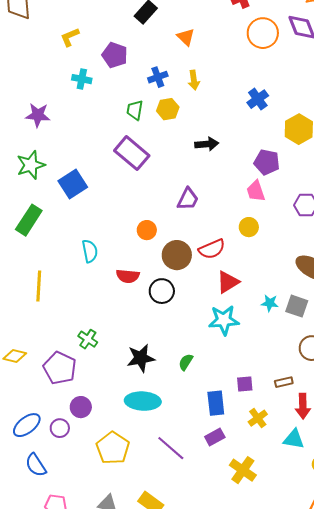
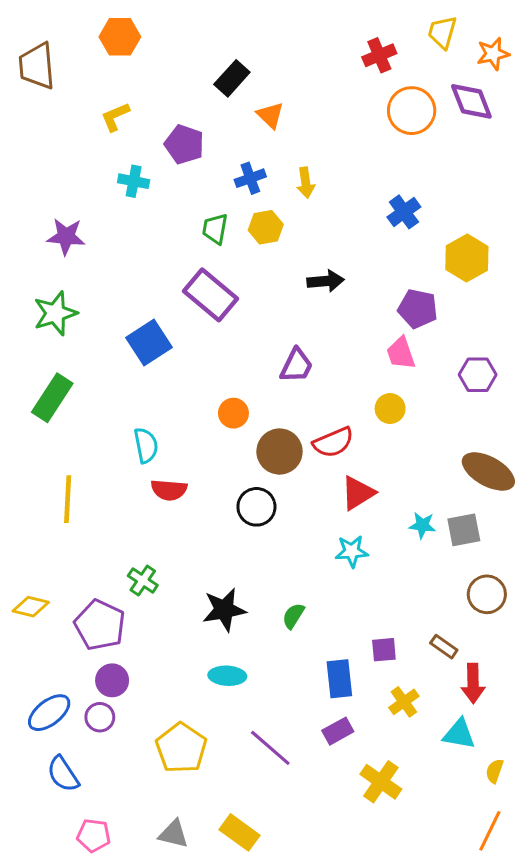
orange triangle: (186, 37) -> (270, 115), moved
blue square: (73, 184) -> (149, 342), moved
red semicircle: (128, 276) -> (169, 490), moved
gray square: (297, 306) -> (464, 530), turned -30
cyan star: (224, 320) -> (352, 551), size x0.7
brown rectangle: (284, 382) -> (444, 647), turned 48
cyan ellipse: (143, 401) -> (227, 676), size x0.7
purple circle: (81, 407) -> (112, 680), moved

